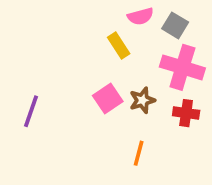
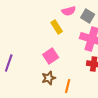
brown star: (142, 100) -> (49, 78), moved

